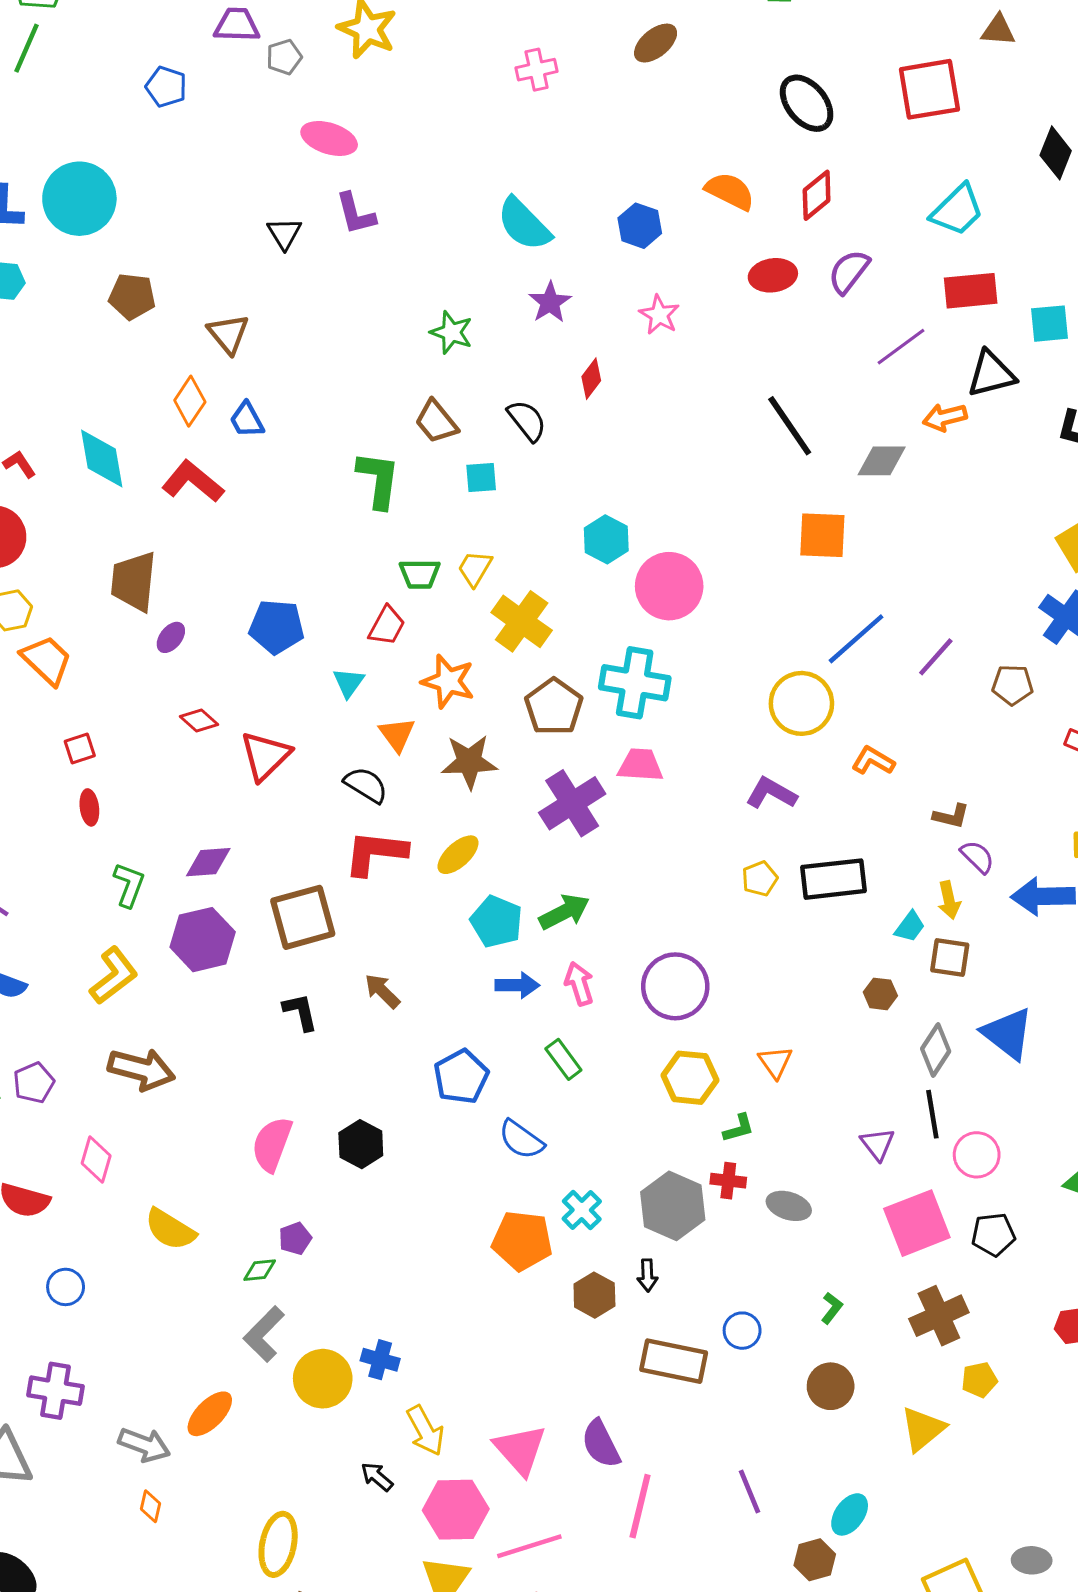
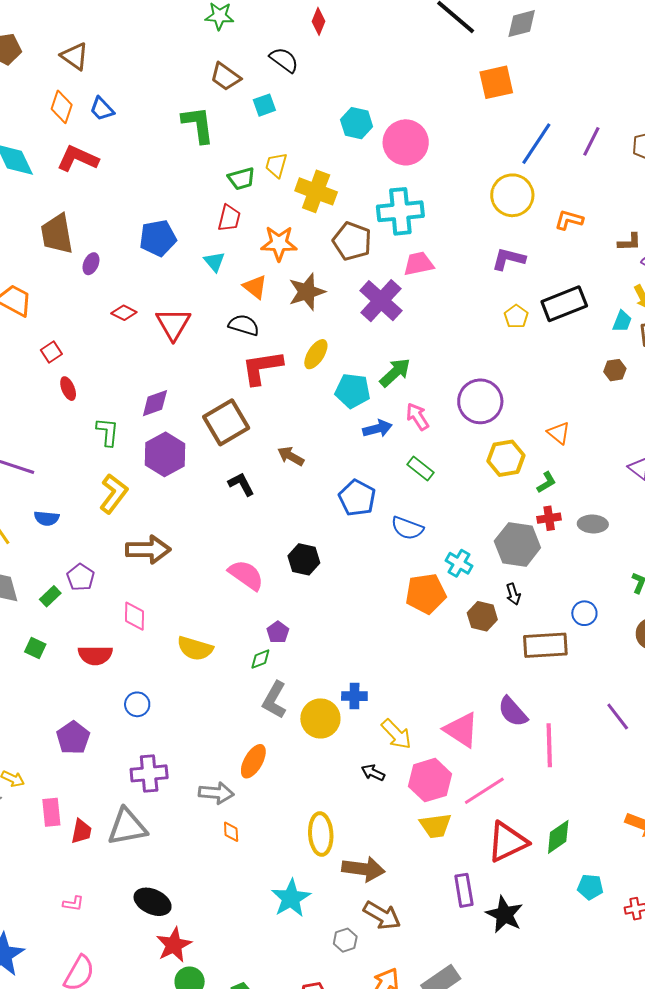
pink semicircle: (272, 1144) -> (246, 575), turned 120

